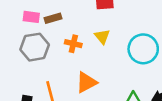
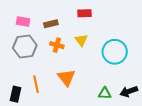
brown rectangle: (53, 18) -> (51, 24), moved
orange triangle: (86, 82) -> (66, 78), turned -42

